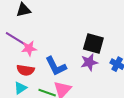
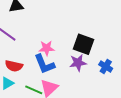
pink star: (29, 48) -> (47, 48), moved

